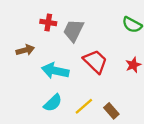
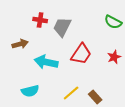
red trapezoid: (95, 61) -> (81, 54), turned 80
cyan semicircle: (53, 103) -> (30, 91), moved, turned 30

